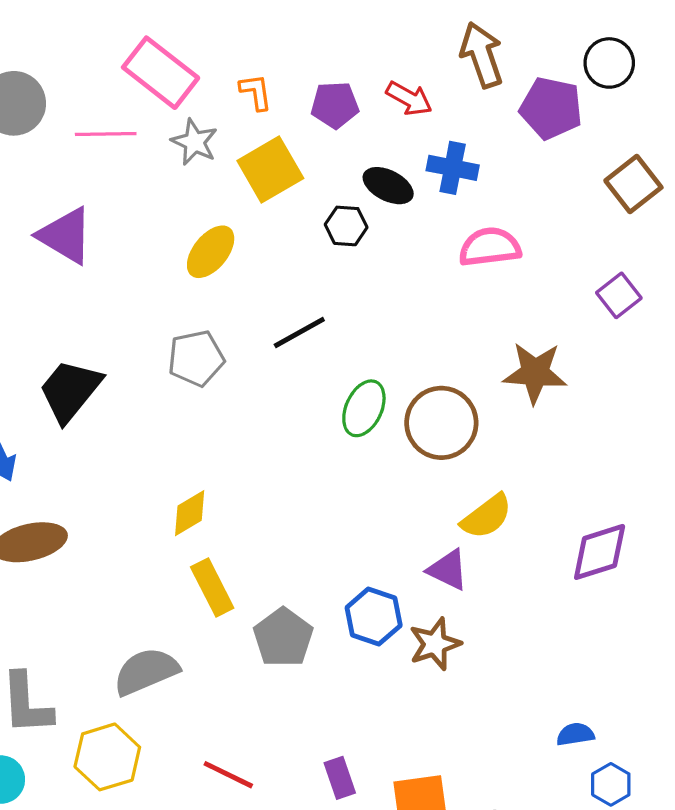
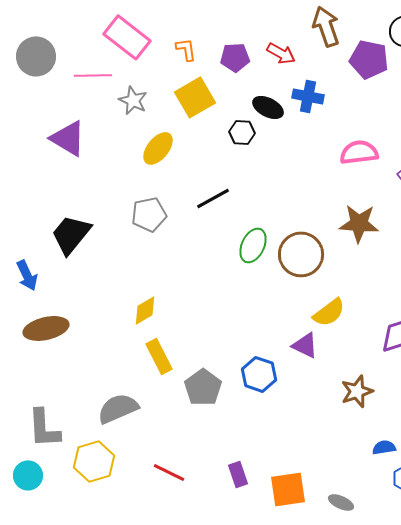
gray star: (194, 142) -> (133, 100), moved
pink semicircle: (490, 247) -> (359, 152), moved
brown star: (435, 644) -> (357, 391), moved

